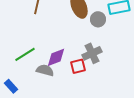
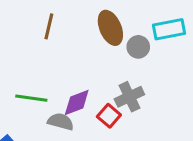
green line: (25, 54) -> (31, 98), turned 40
red square: (78, 66) -> (109, 116), turned -35

